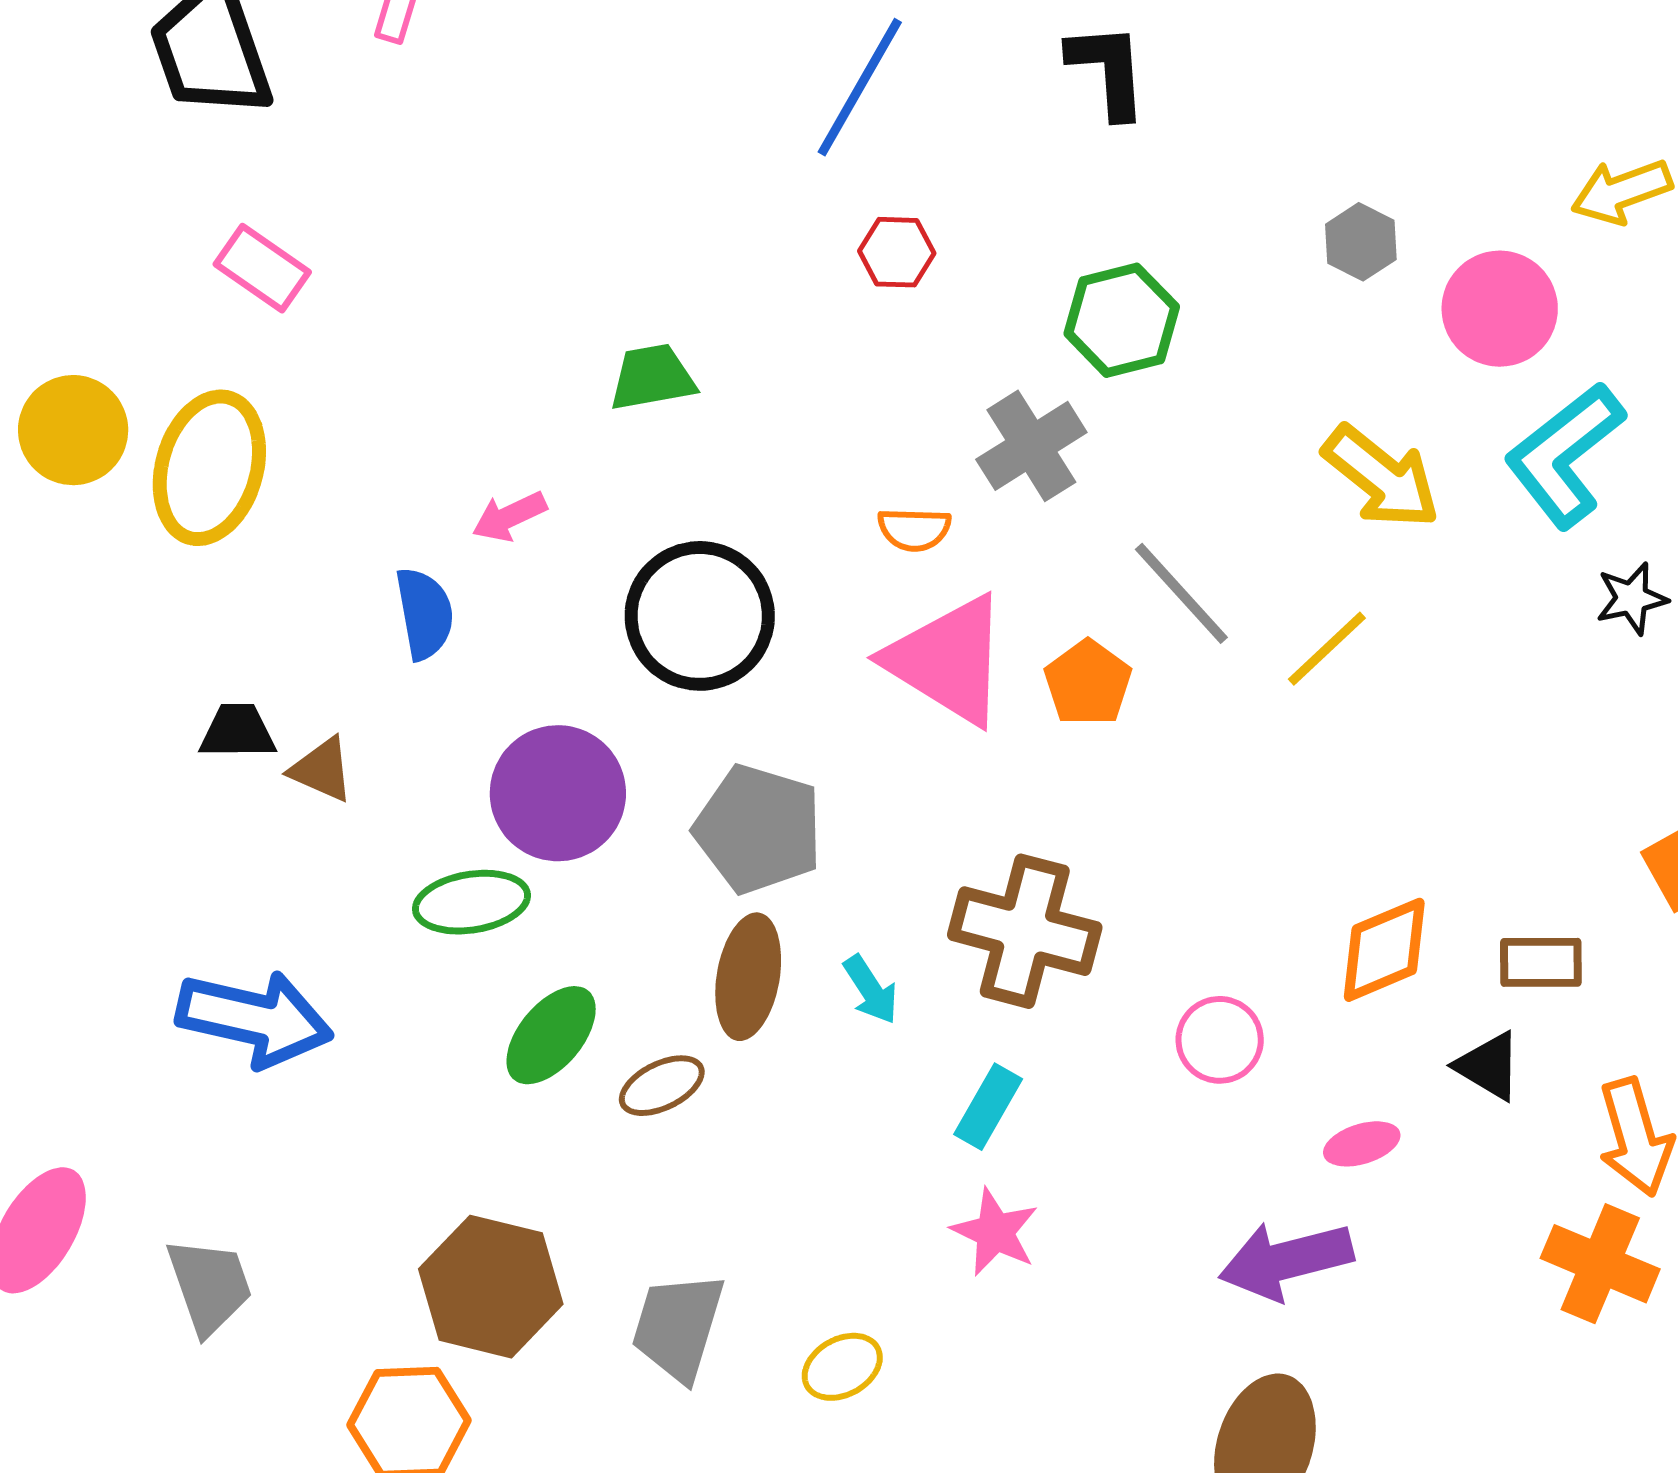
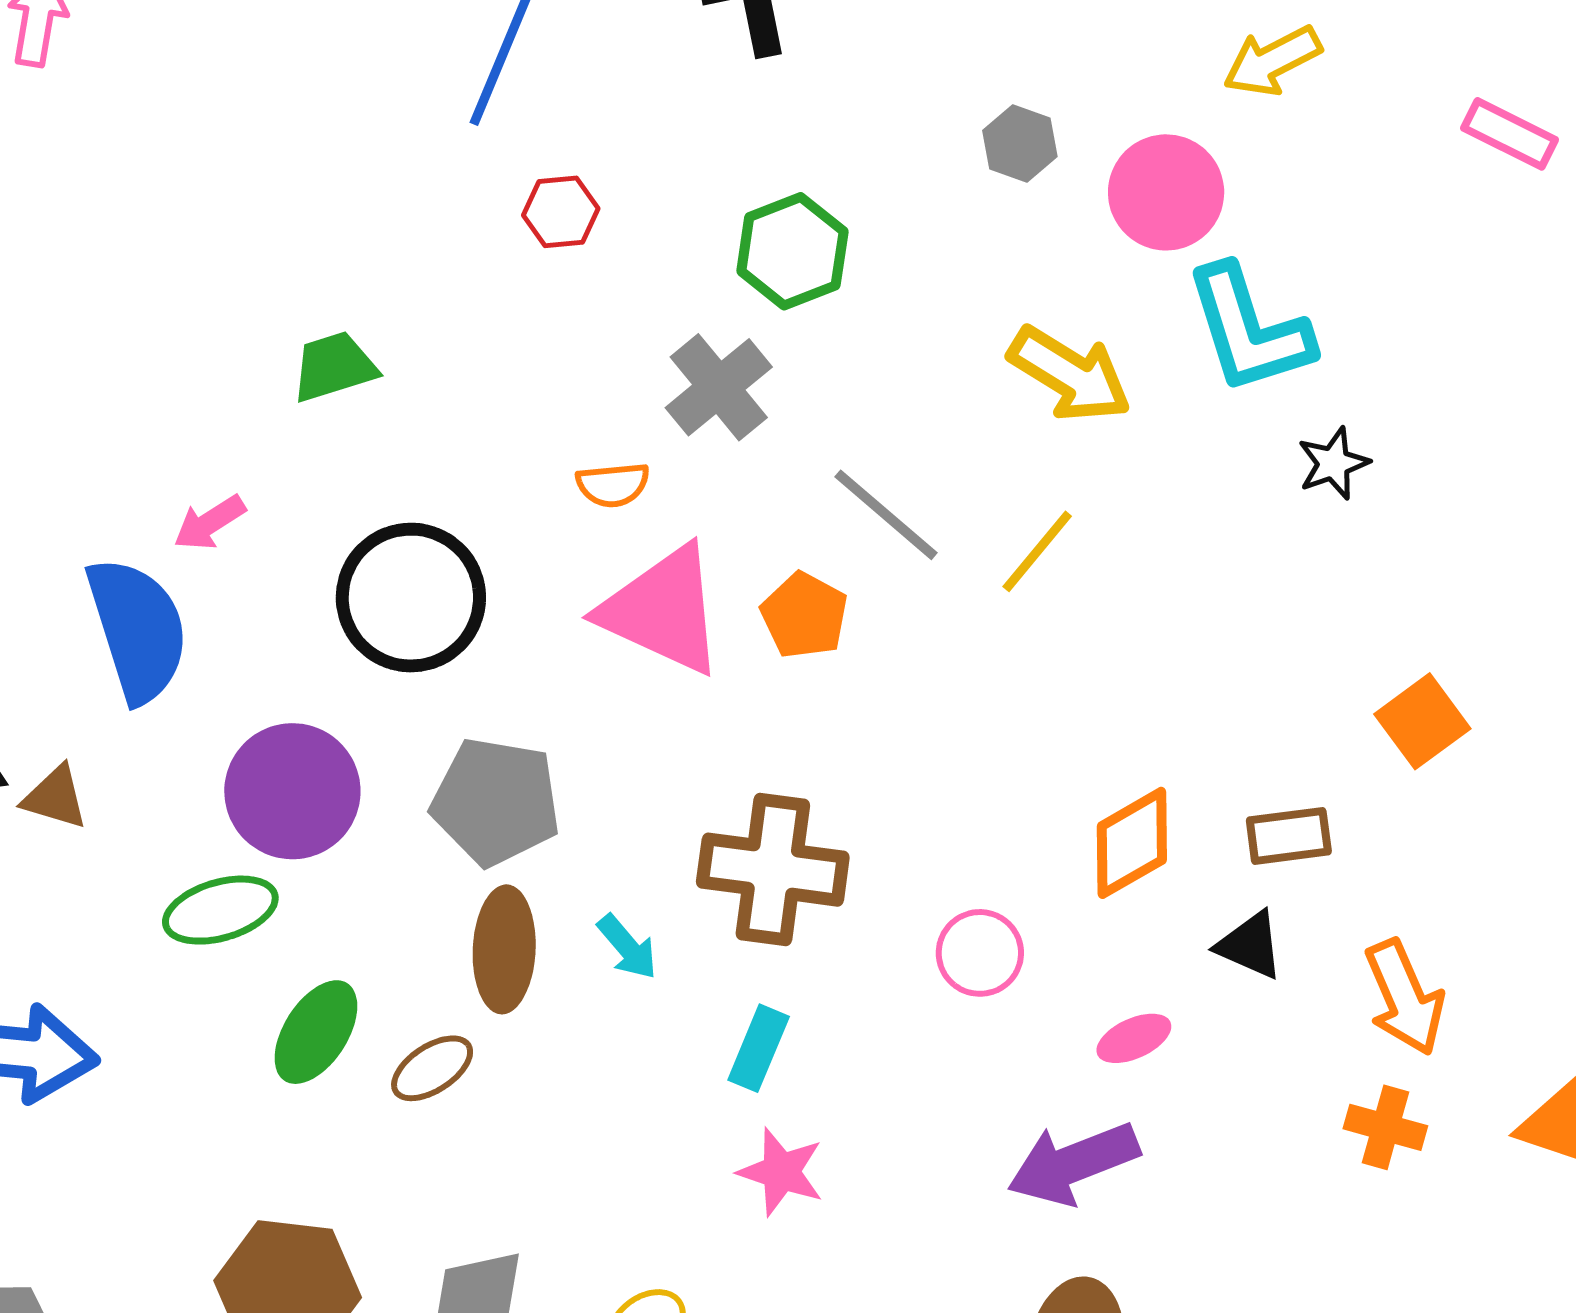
cyan L-shape: (1565, 455) -> (1249, 329), turned -62
blue semicircle: (425, 613) -> (138, 630), size x1.6
orange cross: (1600, 1264) -> (1385, 1127), size x0.7

